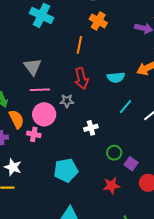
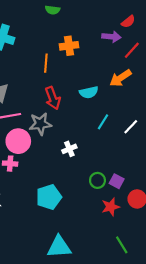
orange cross: (98, 21) -> (69, 46), moved, turned -30
gray star: (67, 101) -> (40, 124), size x1.5
green circle: (114, 153) -> (97, 180), moved
red star: (111, 186) -> (111, 207), moved

